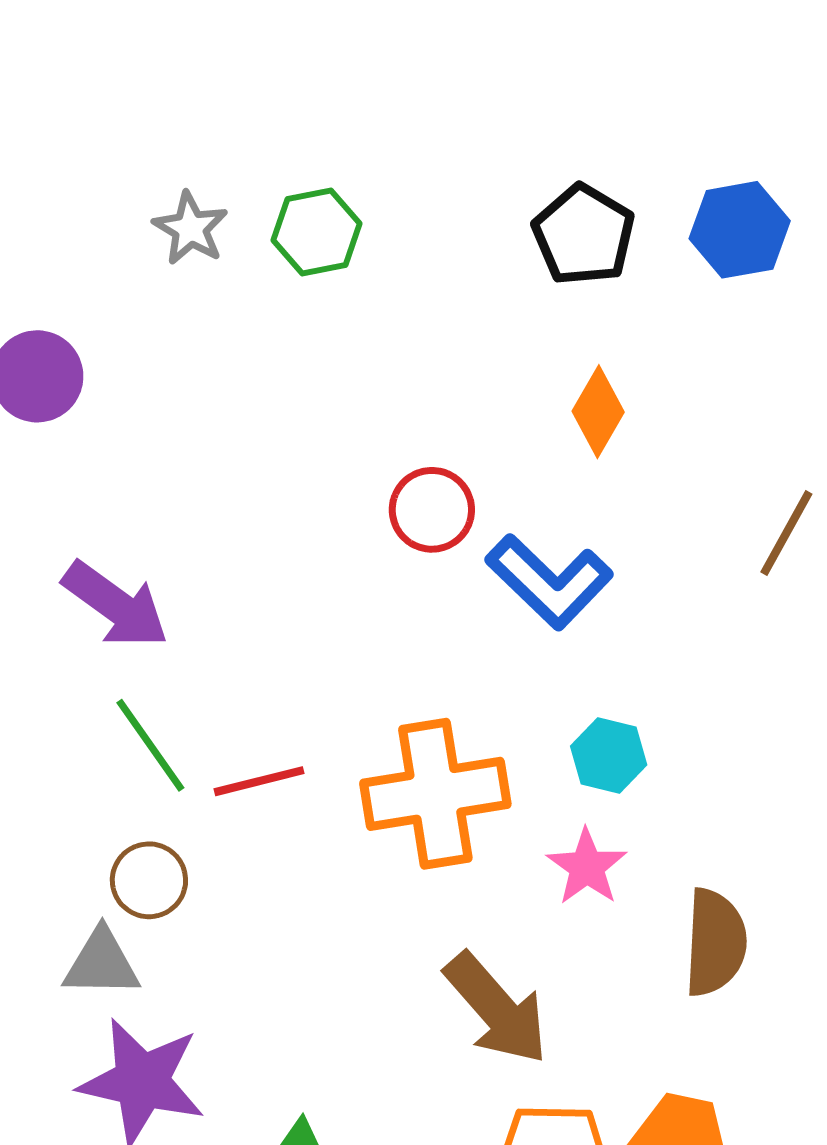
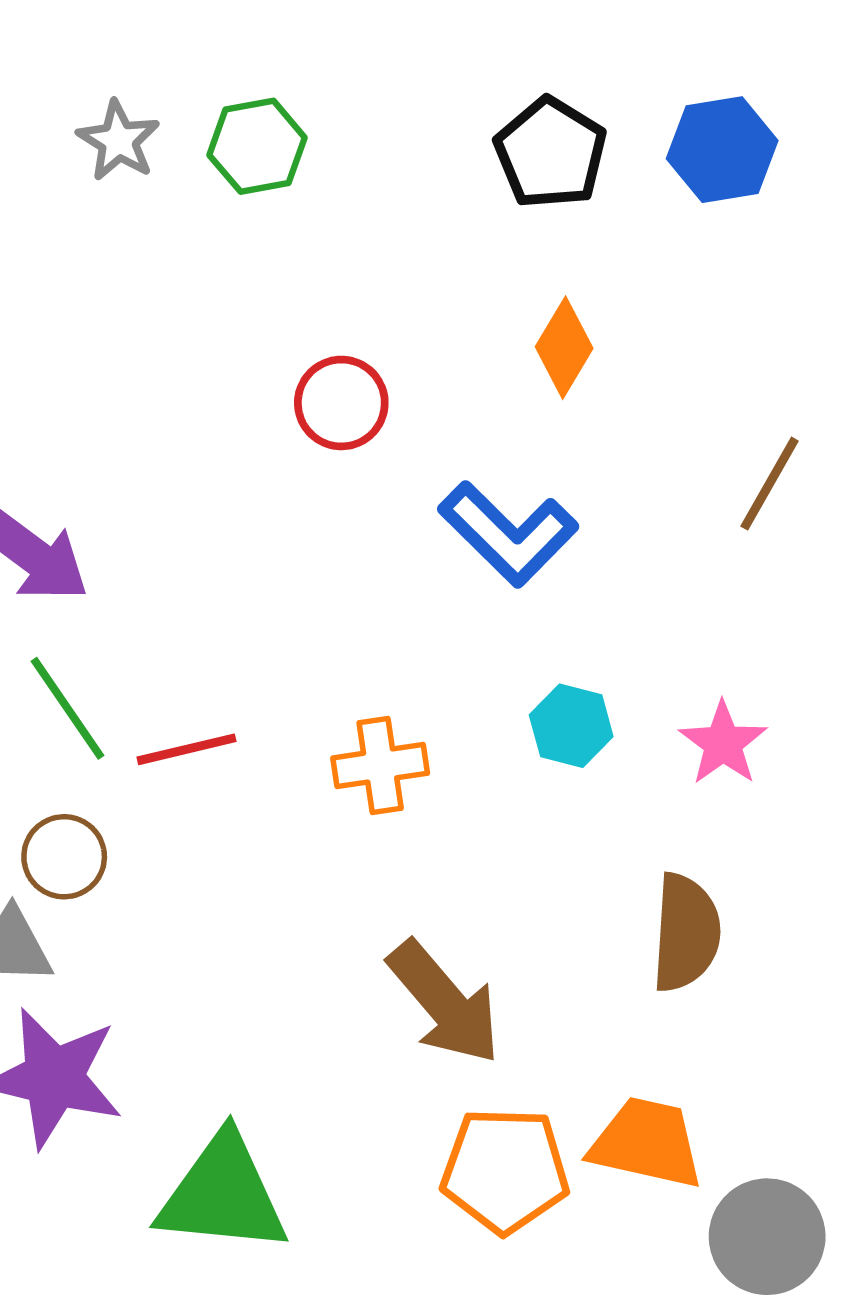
red circle: (432, 510) -> (341, 403), moved
orange cross: (435, 794) -> (380, 766), size x0.6
pink star: (587, 867) -> (723, 743), moved

